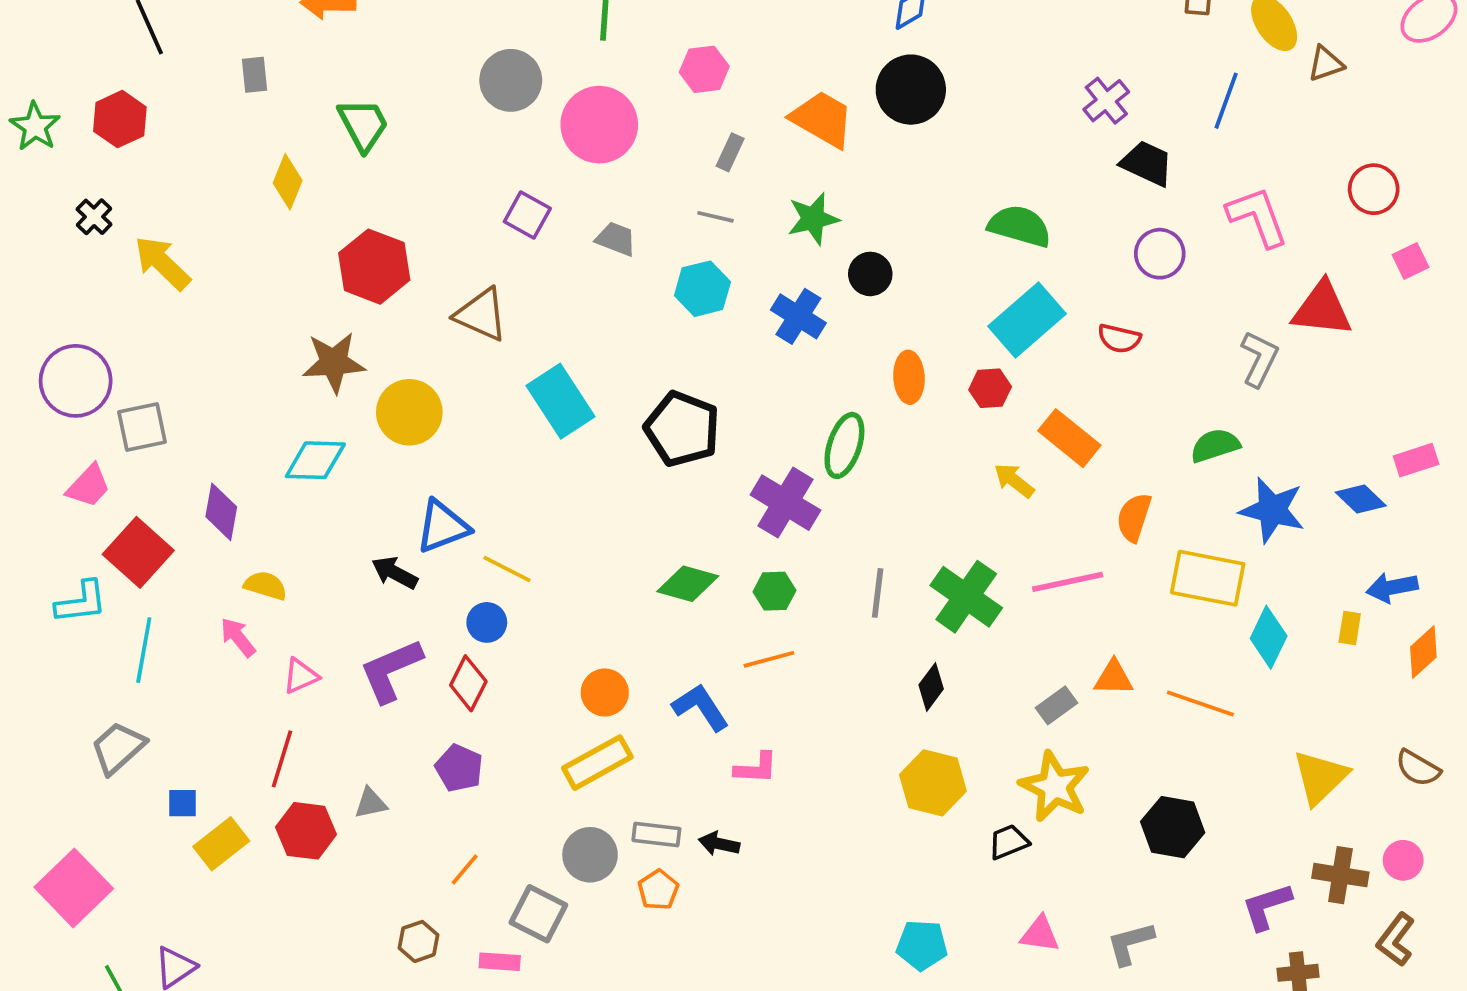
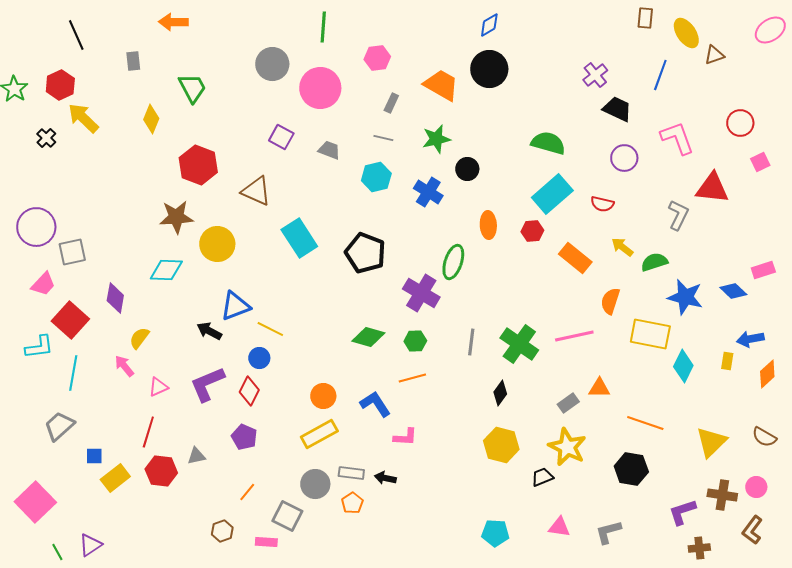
yellow arrow: (162, 263) -> (83, 118), moved
yellow arrow: (1014, 480) -> (622, 247), moved
yellow semicircle: (266, 586) -> (139, 338), turned -70
orange line: (1200, 704) -> (645, 423), moved

